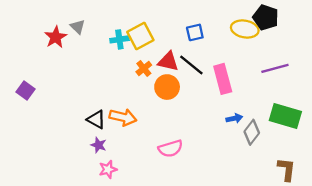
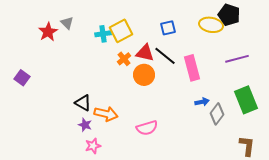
green rectangle: (285, 116) -> (246, 100), turned 52
orange arrow: (123, 117) -> (106, 114), moved

